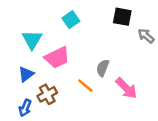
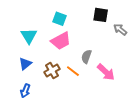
cyan square: (71, 20) -> (59, 19), turned -32
pink trapezoid: (57, 57) -> (61, 41), moved
brown cross: (47, 94) -> (52, 71), moved

